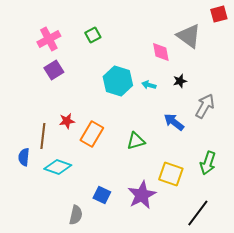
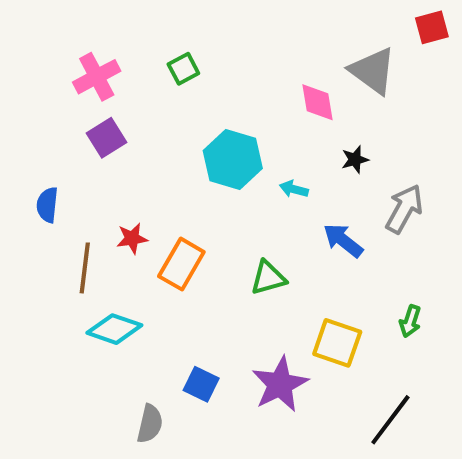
cyan arrow: (149, 85) -> (294, 189), moved
blue semicircle: (24, 157) -> (47, 205), moved
green arrow: (208, 163) -> (410, 321), size x0.7

